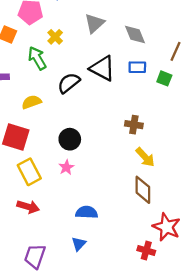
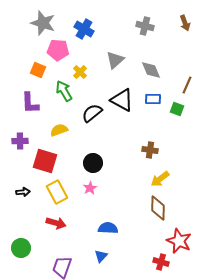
yellow arrow: (145, 157) -> (160, 179), turned 96

